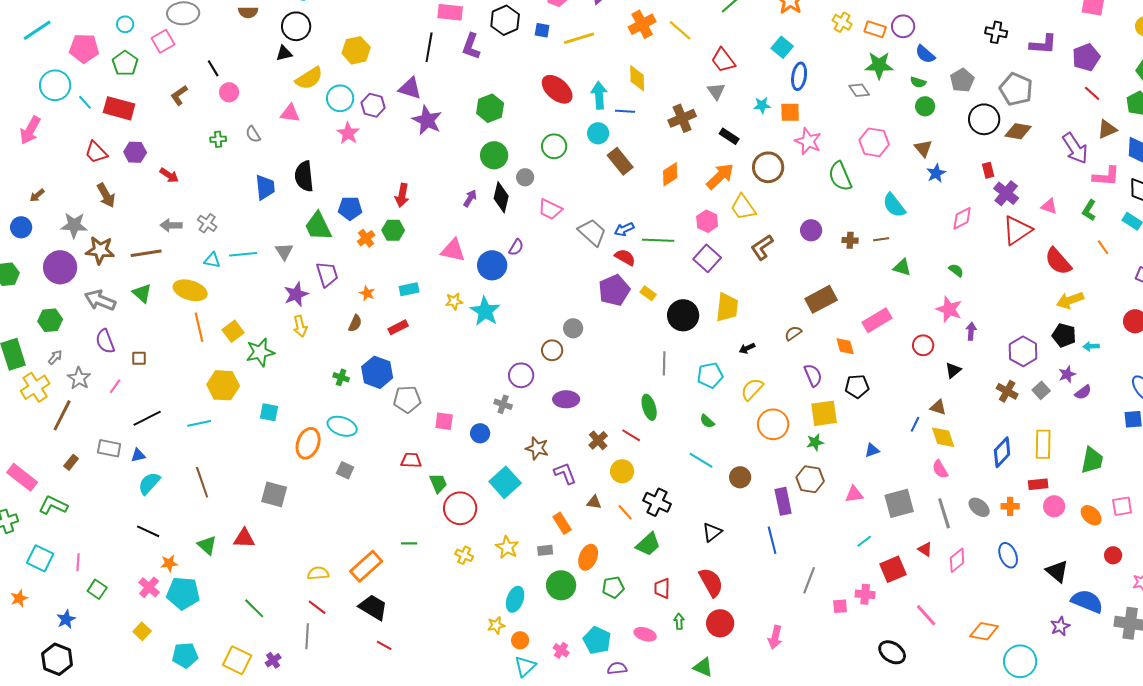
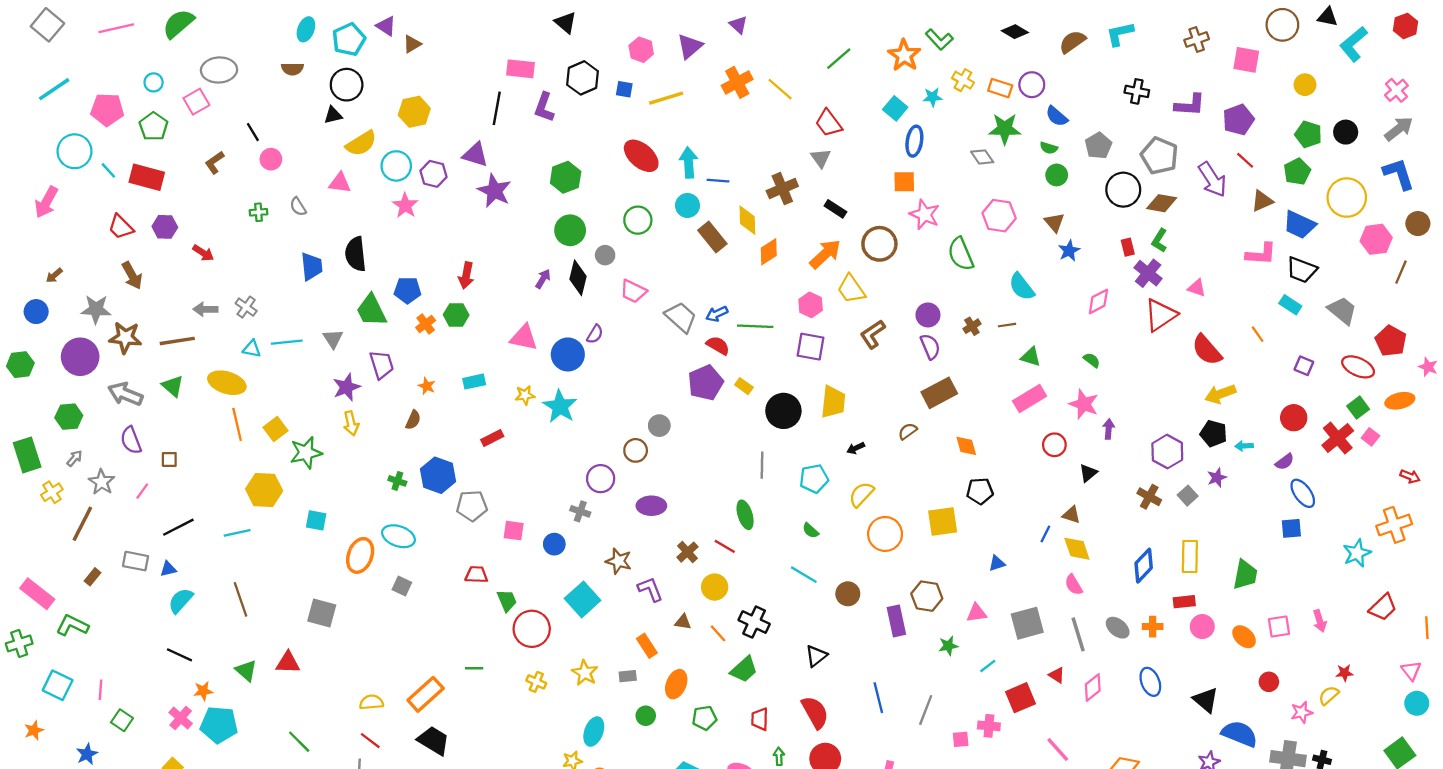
yellow diamond: (637, 78) -> (747, 220), moved
cyan star: (762, 105) -> (932, 97), moved
purple arrow: (1075, 148) -> (1212, 179), moved
green L-shape: (1089, 210) -> (1159, 240), moved
brown cross: (850, 240) -> (972, 326), turned -35
purple square: (707, 258) -> (811, 347), turned -32
pink rectangle: (877, 320) -> (1030, 398), moved
red rectangle: (398, 327) -> (492, 438), moved
purple semicircle: (813, 375) -> (930, 347), moved
yellow cross: (35, 387) -> (52, 492), size x0.7
purple semicircle: (1083, 392) -> (1285, 462), moved
green star: (815, 442) -> (948, 646), moved
blue line: (772, 540) -> (878, 698), moved
green circle: (561, 585) -> (646, 716), size x0.6

